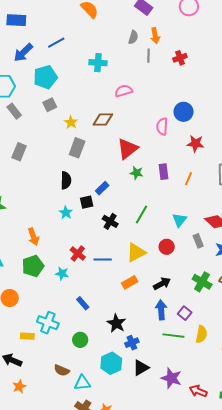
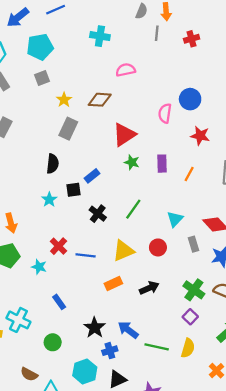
blue arrow: (161, 310) -> (128, 330), moved, turned -54
purple square: (185, 313) -> (190, 317), moved

